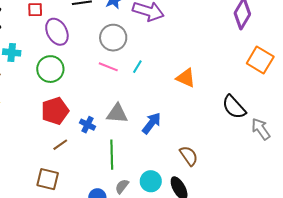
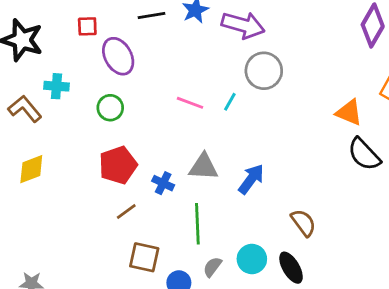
gray circle: (113, 38) -> (264, 71), moved
green circle: (50, 69) -> (110, 108), size x0.7
orange triangle: (186, 78) -> (349, 112), moved
brown square: (48, 179) -> (144, 257), moved

